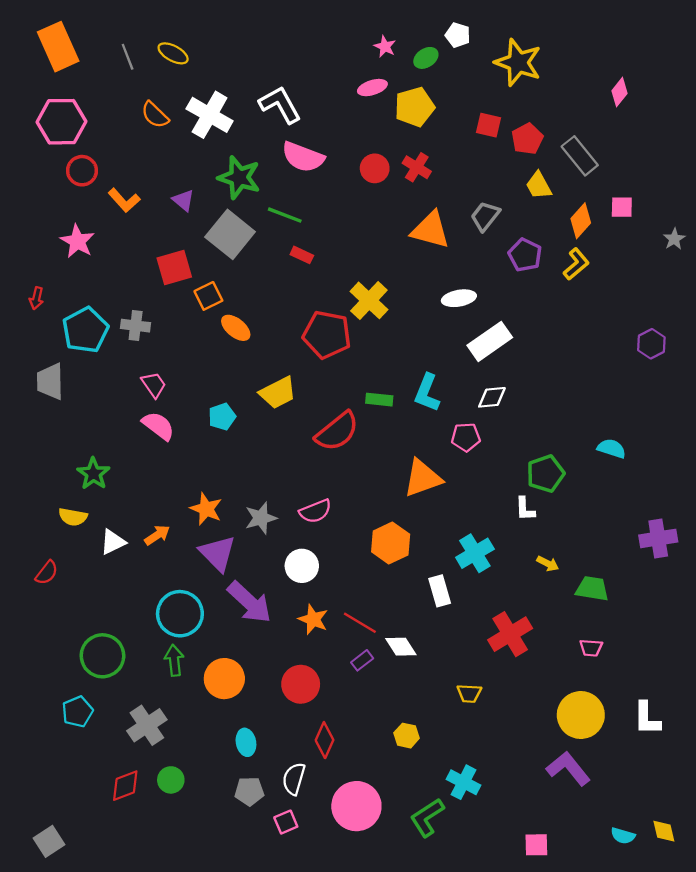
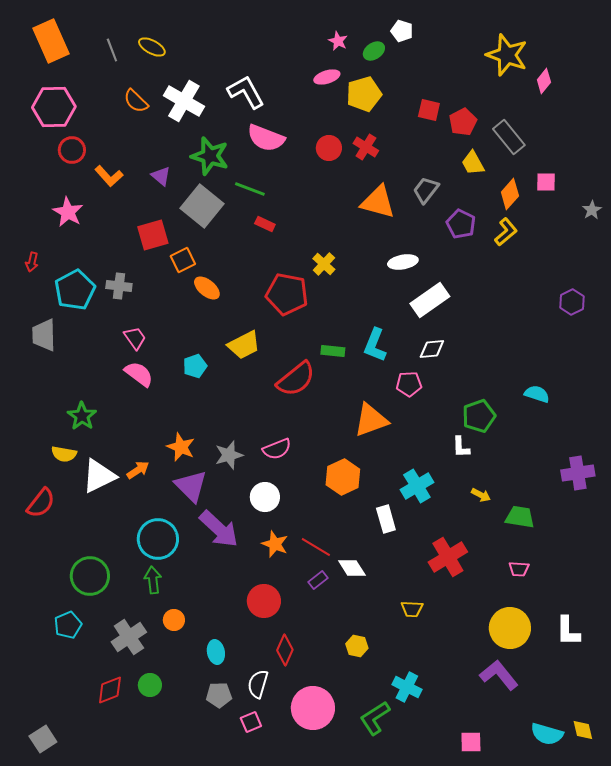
yellow star: (518, 62) -> (507, 55), moved
yellow cross: (369, 300) -> (324, 264), size x0.7
white triangle: (113, 542) -> (99, 476), size x1.5
red semicircle: (47, 573) -> (41, 503), size x1.4
orange circle: (224, 679) -> (174, 620), moved, size x0.6
cyan semicircle: (623, 836) -> (547, 734), size x1.5

